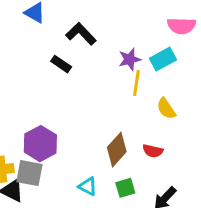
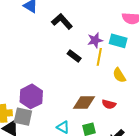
cyan rectangle: (163, 59) -> (118, 41), turned 42
black rectangle: (61, 64) -> (74, 56), moved
brown diamond: (117, 150) -> (84, 102), turned 45

